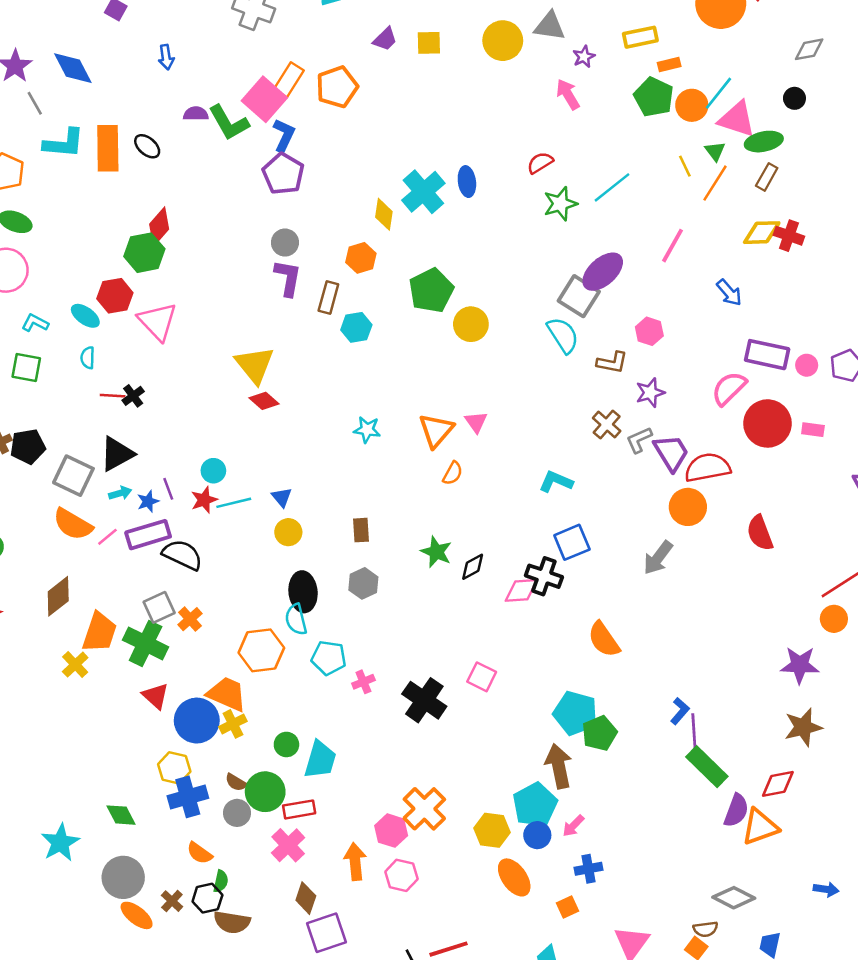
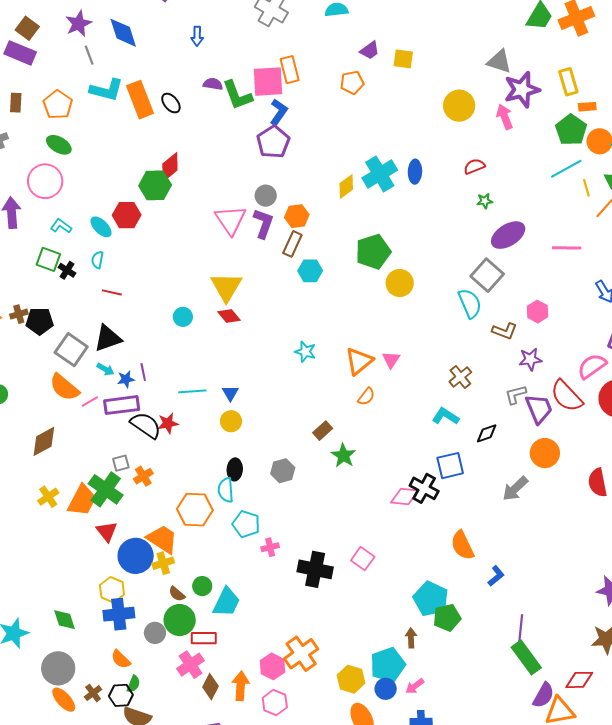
yellow rectangle: (640, 37) -> (568, 82), turned 76
yellow circle: (503, 41) -> (459, 106), moved
purple star: (584, 57) -> (522, 90), size x2.0
orange rectangle: (289, 80) -> (290, 70), turned -56
orange pentagon: (337, 87) -> (352, 83), moved, size x0.7
pink square: (264, 99) -> (268, 82), turned 36
orange rectangle: (108, 148) -> (140, 100), turned -30
cyan line: (612, 187) -> (566, 169), moved
green star: (560, 204) -> (485, 201), size x0.6
yellow diamond: (384, 214) -> (346, 186), turned 35
pink line: (672, 246) -> (567, 248), turned 52
orange hexagon: (361, 258) -> (297, 216), moved
purple ellipse: (603, 272) -> (508, 235), moved
pink triangle: (158, 321) -> (230, 220), moved
black cross: (133, 396) -> (67, 270), moved, turned -30
brown cross: (607, 424) -> (460, 377), moved
red semicircle: (708, 468) -> (567, 396), moved, turned -132
cyan circle: (213, 471) -> (183, 317), moved
cyan arrow: (120, 493) -> (105, 369), turned 36
red star: (204, 500) -> (168, 423), moved
brown rectangle: (361, 530) -> (323, 431), moved, turned 42
black diamond: (473, 567) -> (487, 433), moved
black ellipse: (303, 592) -> (235, 469), size x0.7
gray square: (159, 607) -> (121, 463), size x0.7
orange trapezoid: (100, 632) -> (82, 500), moved
black cross: (424, 700) -> (315, 569), turned -32
blue L-shape: (680, 711) -> (496, 576), moved
brown arrow: (559, 766) -> (411, 638), size x0.6
brown semicircle: (236, 782) -> (177, 594), moved
brown diamond: (306, 898) -> (210, 687), moved

